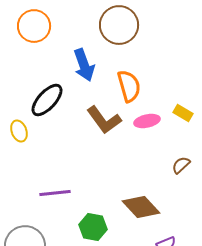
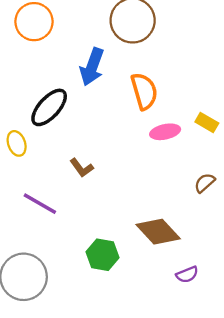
blue arrow: (84, 65) -> (92, 67), turned 40
brown L-shape: (104, 120) -> (82, 168), moved, size x0.6
purple line: (55, 193) -> (40, 204), moved, turned 36

